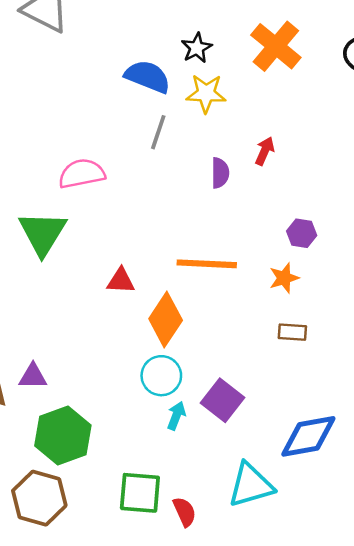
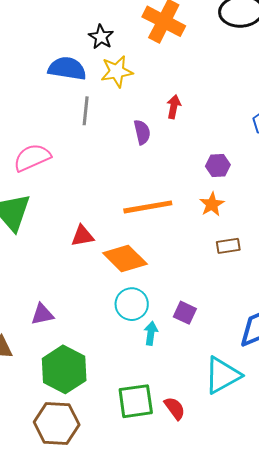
orange diamond: (166, 319) -> (125, 259), turned -66
purple triangle: (33, 376) -> (42, 314), moved
purple square: (223, 400) -> (185, 313), size x0.7

